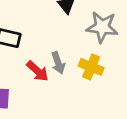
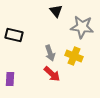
red arrow: (37, 71) -> (52, 74), moved

